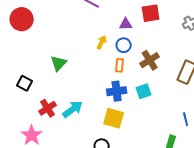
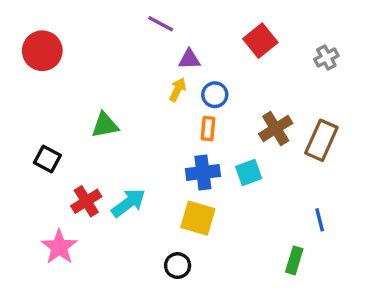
red square: (151, 13) -> (260, 41), turned -30
purple triangle: (126, 24) -> (189, 59), moved
brown cross: (150, 60) -> (276, 129), moved
green triangle: (59, 63) -> (105, 125), turned 36

